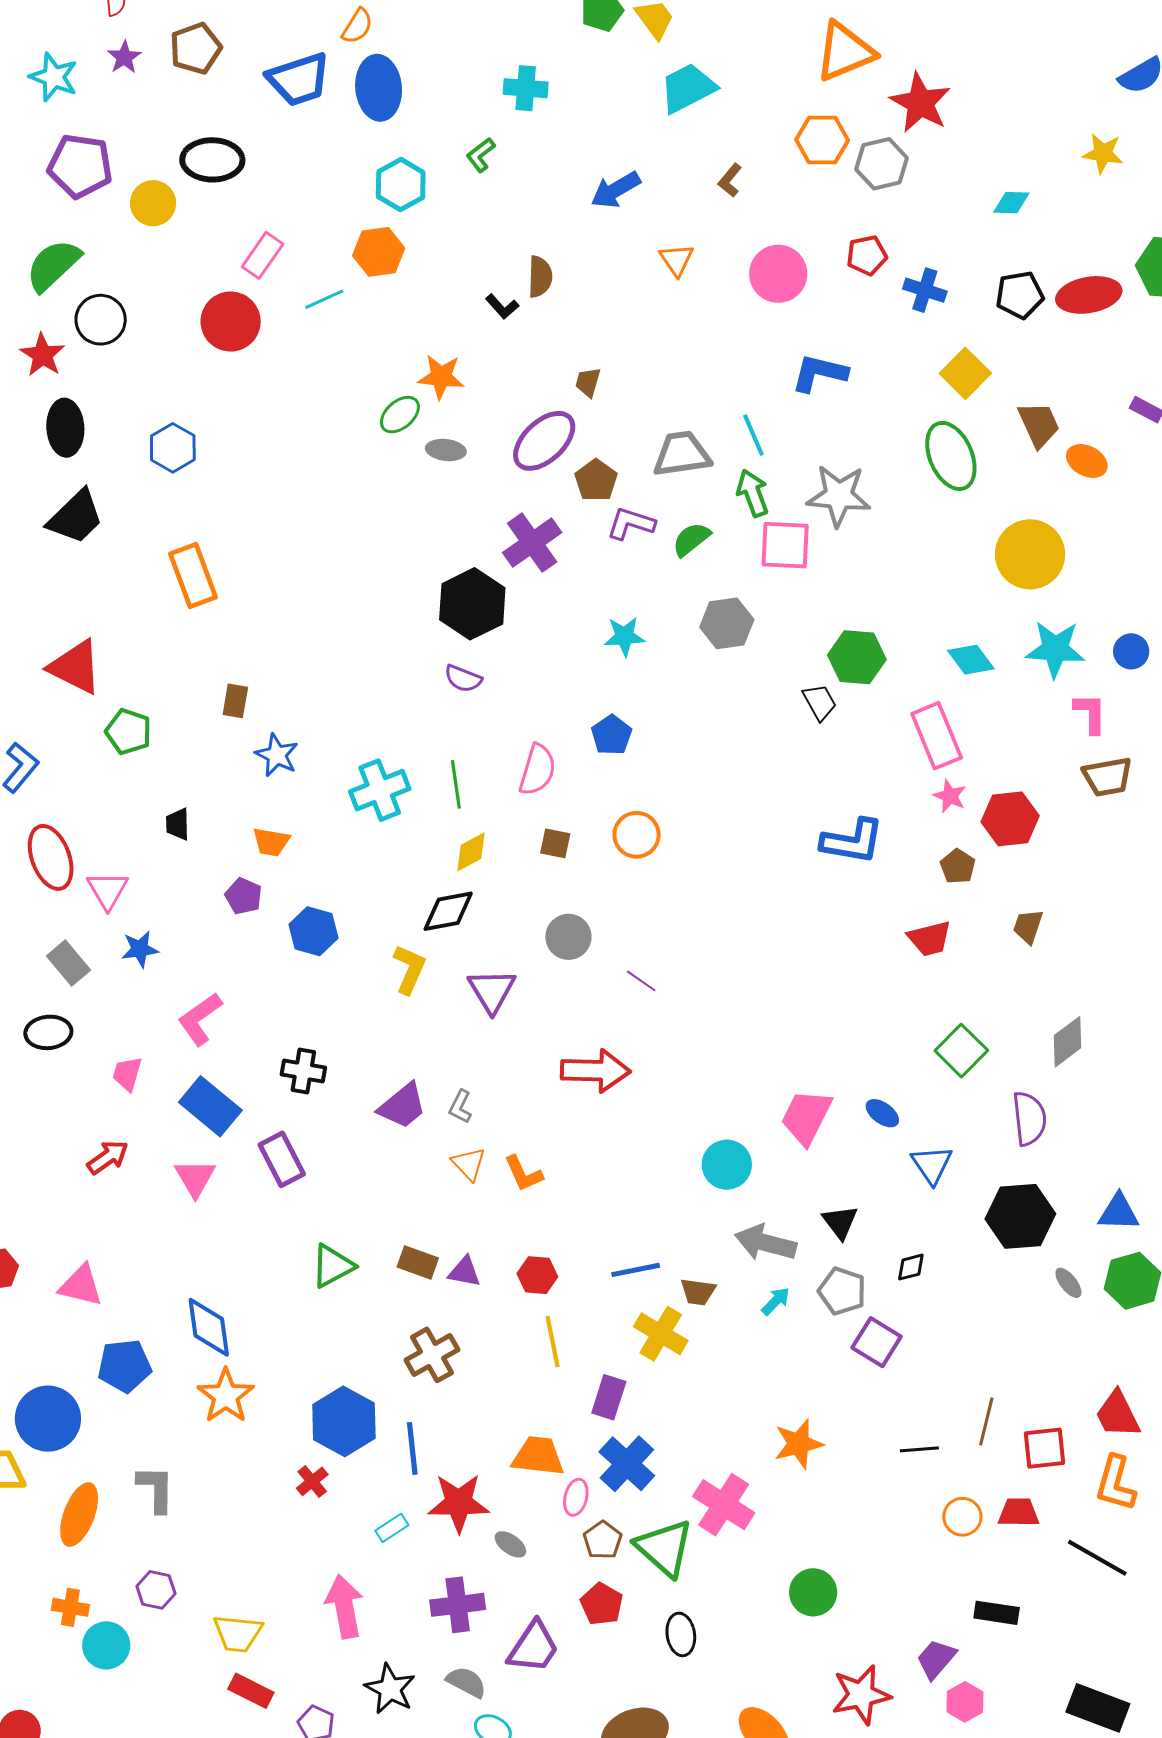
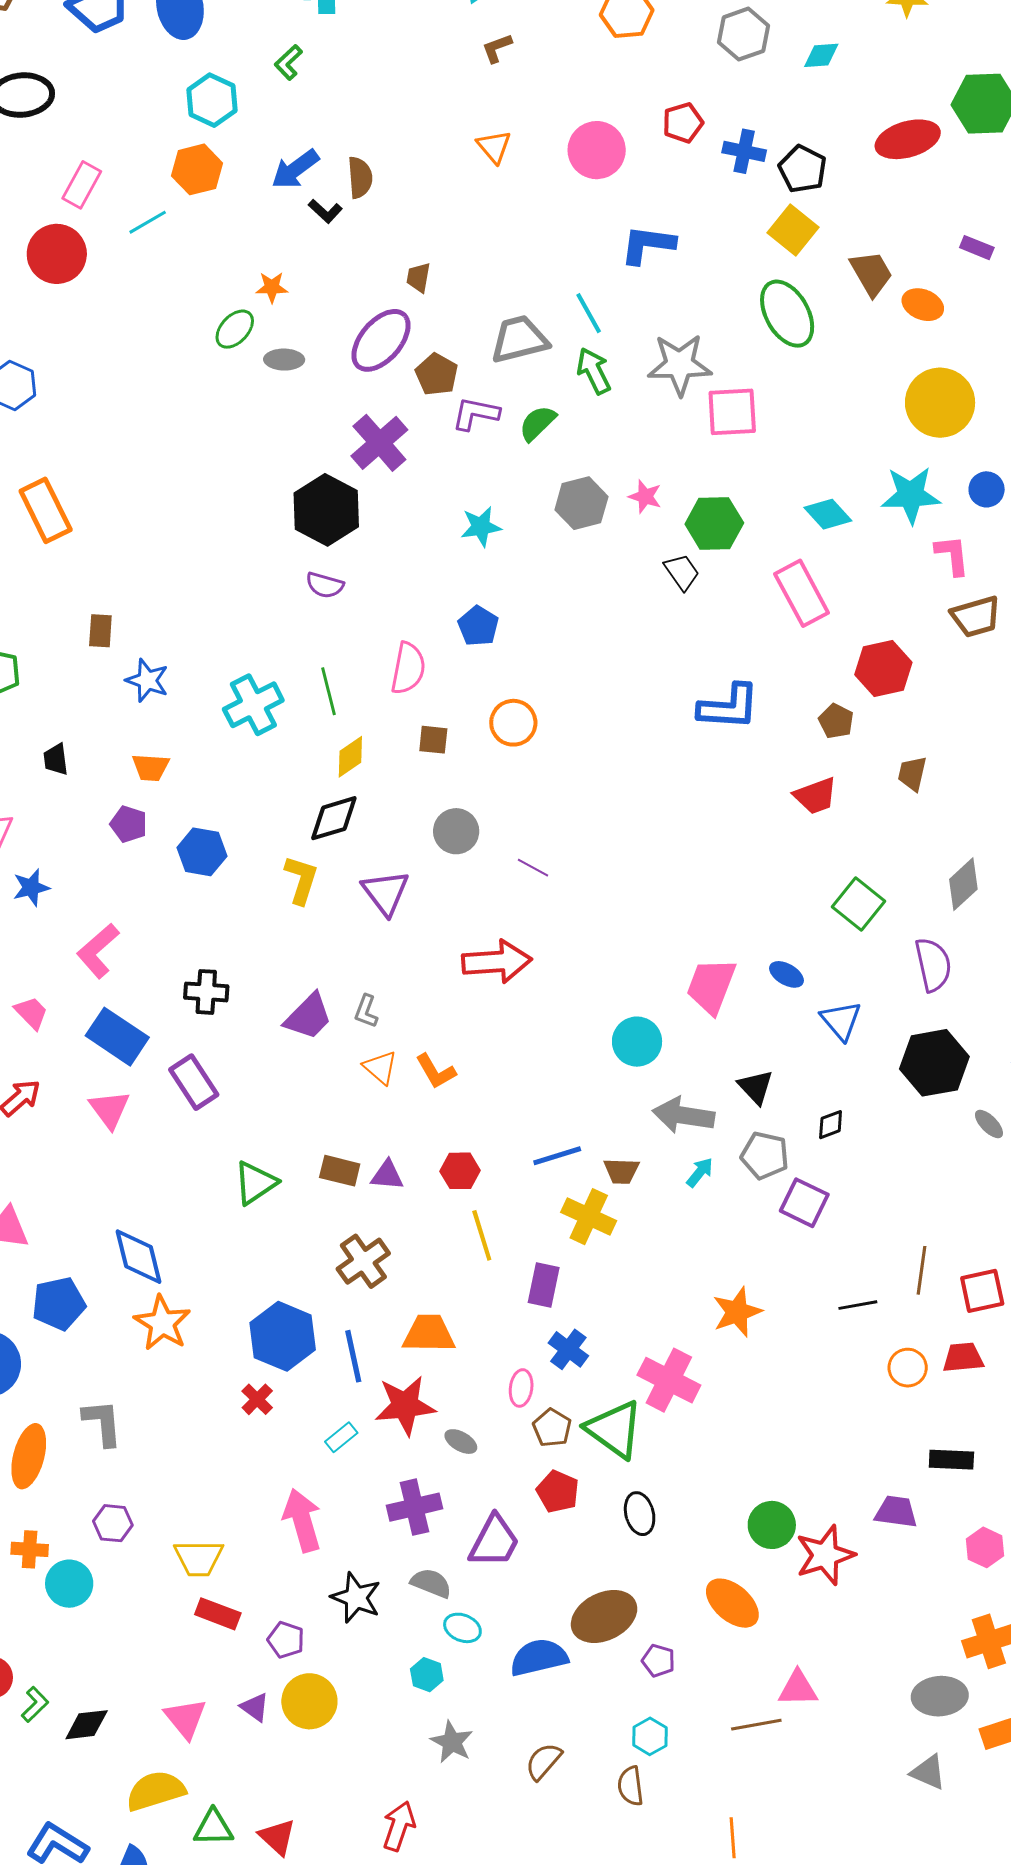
gray hexagon: (882, 164) -> (744, 34), moved
brown L-shape: (730, 180) -> (497, 48), moved, turned 36
blue arrow: (616, 190) -> (295, 169), moved
black pentagon: (1020, 295) -> (803, 169), moved, turned -30
orange star: (441, 377) -> (272, 287), size x0.7
pink square: (785, 545) -> (732, 412), moved
yellow circle: (1030, 554) -> (940, 403), moved
pink star: (950, 796) -> (645, 496), moved
pink trapezoid: (127, 1074) -> (31, 1013), turned 126
orange trapezoid: (538, 1456) -> (429, 1334), moved
blue cross: (627, 1464) -> (568, 1349), size x0.7
green circle: (813, 1592) -> (772, 1525), moved
purple trapezoid: (936, 1659) -> (896, 1512), turned 63
pink hexagon: (965, 1702) -> (985, 1547), moved

